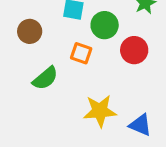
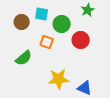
brown circle: (30, 31) -> (22, 22), moved

